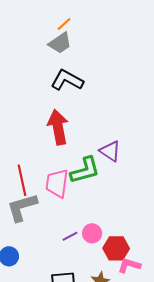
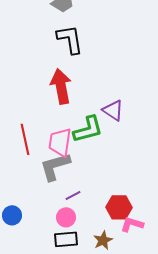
black L-shape: (67, 80) -> (70, 39), turned 52
gray L-shape: (22, 207) -> (55, 166), moved
pink circle: (92, 233) -> (66, 217), moved

